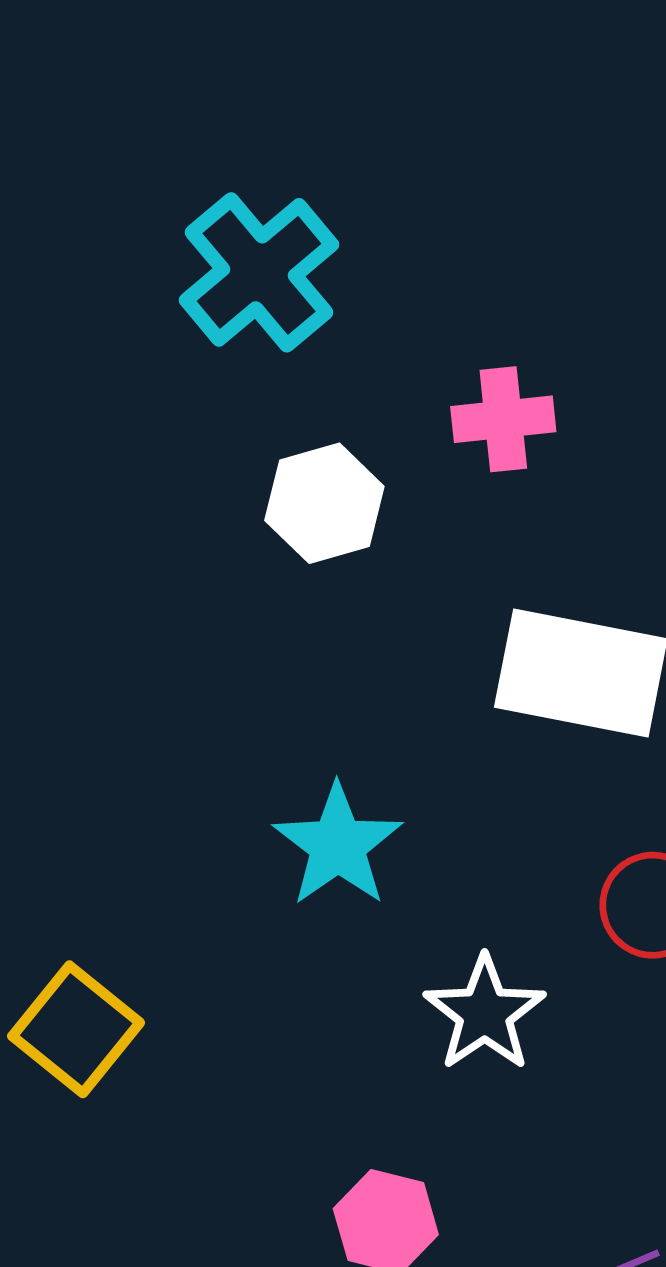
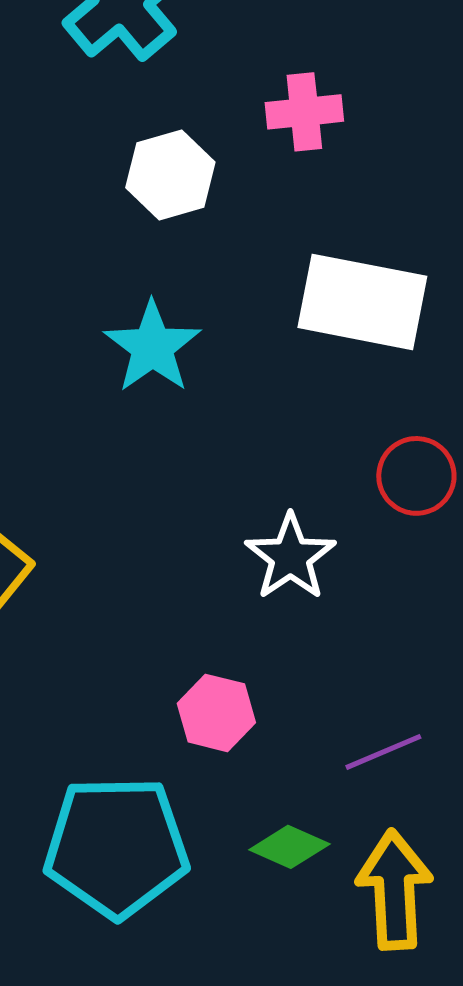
cyan star: (338, 845) -> (152, 347), moved

